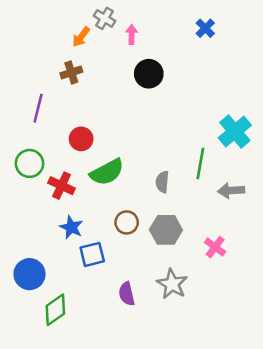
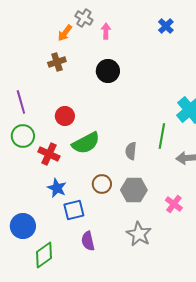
black circle: (149, 74) -> (108, 71), moved
purple line: (38, 108) -> (21, 102), moved, turned -30
purple semicircle: (127, 294) -> (88, 241), moved

